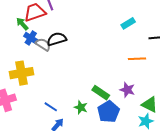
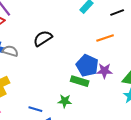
black semicircle: (57, 39) -> (43, 38), moved
blue pentagon: (109, 112) -> (87, 66), moved

